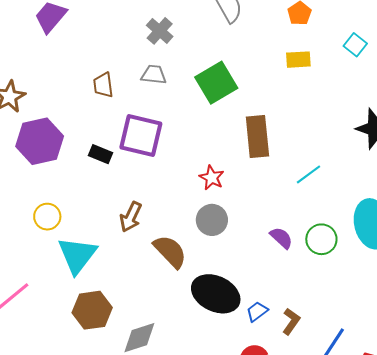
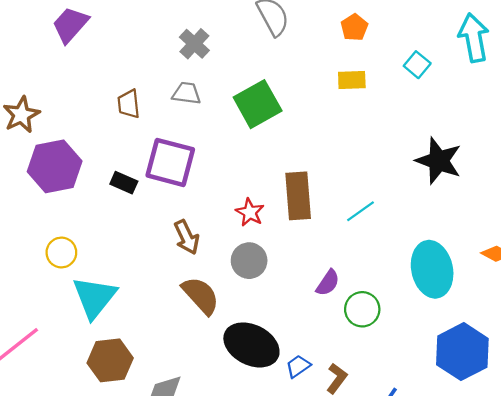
brown rectangle: (257, 136) -> (298, 196), moved
brown arrow: (131, 217) -> (187, 237), moved, turned -52
purple semicircle: (281, 238) -> (328, 283), turned 80
green circle: (321, 239) -> (362, 309), moved

